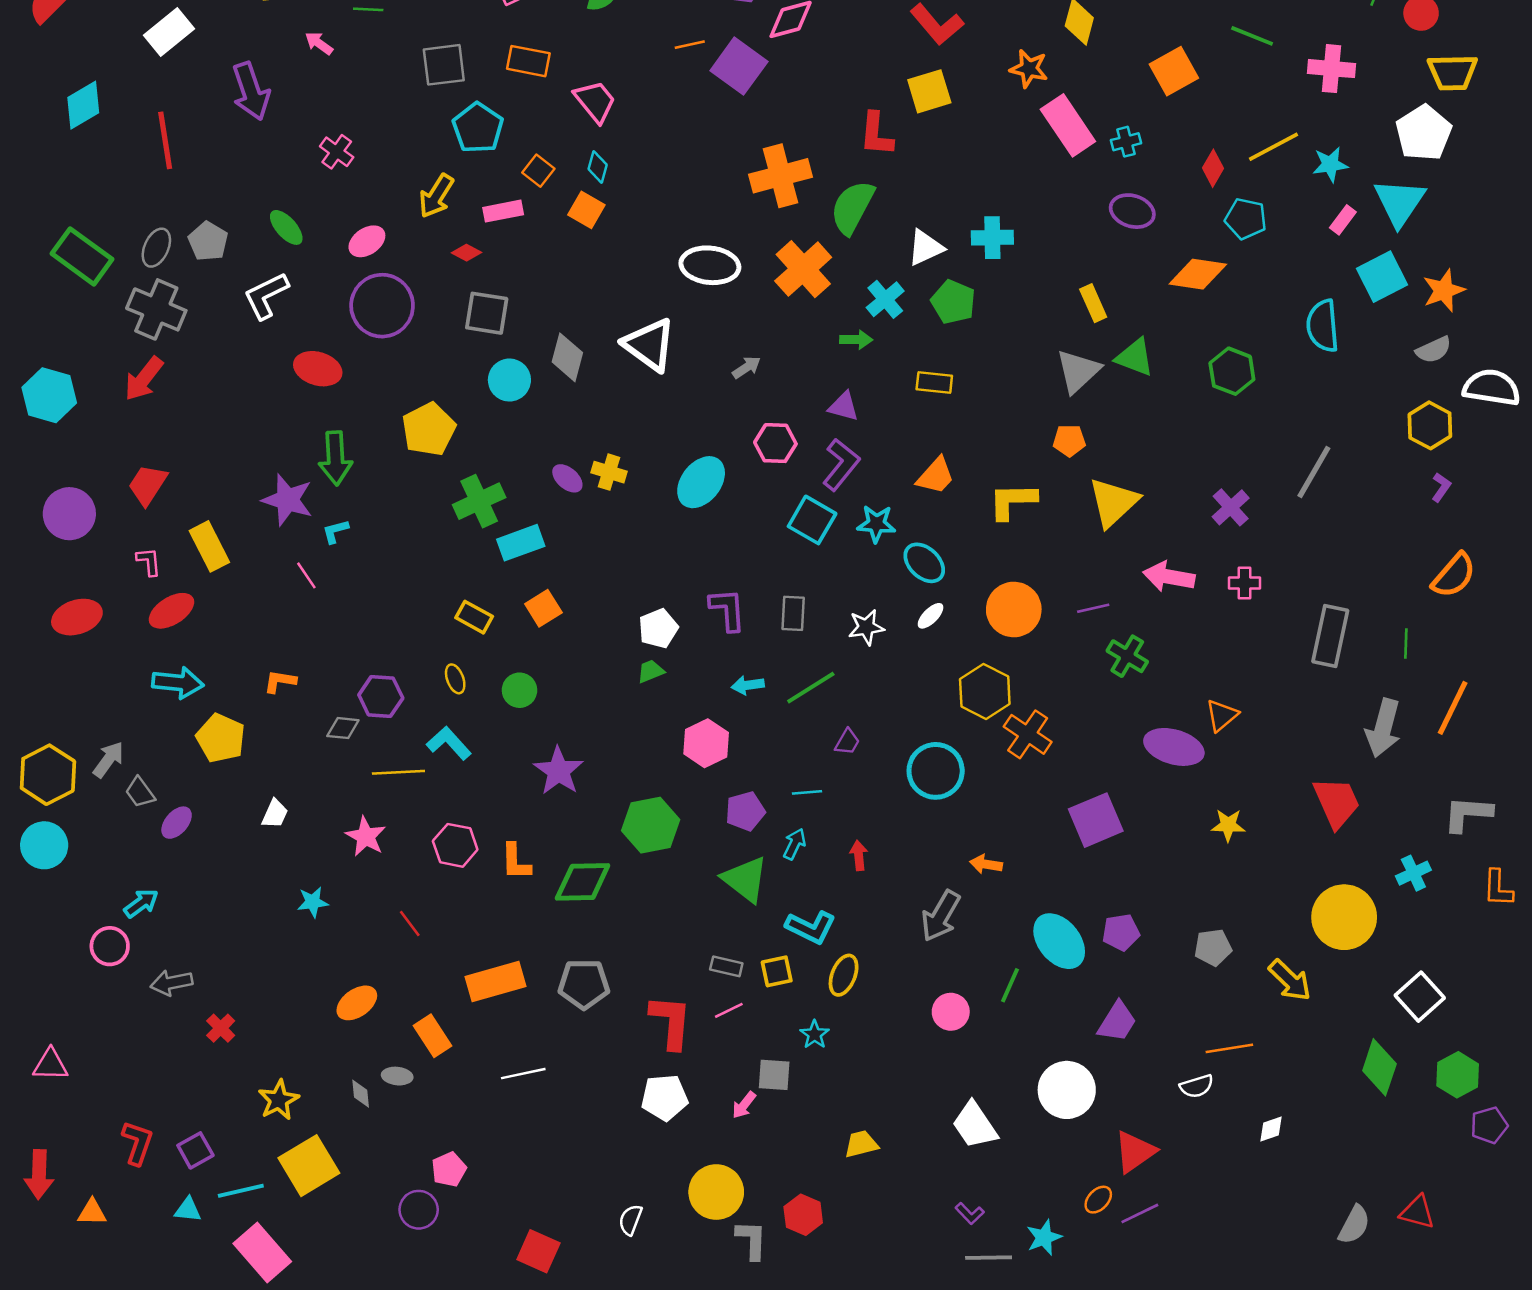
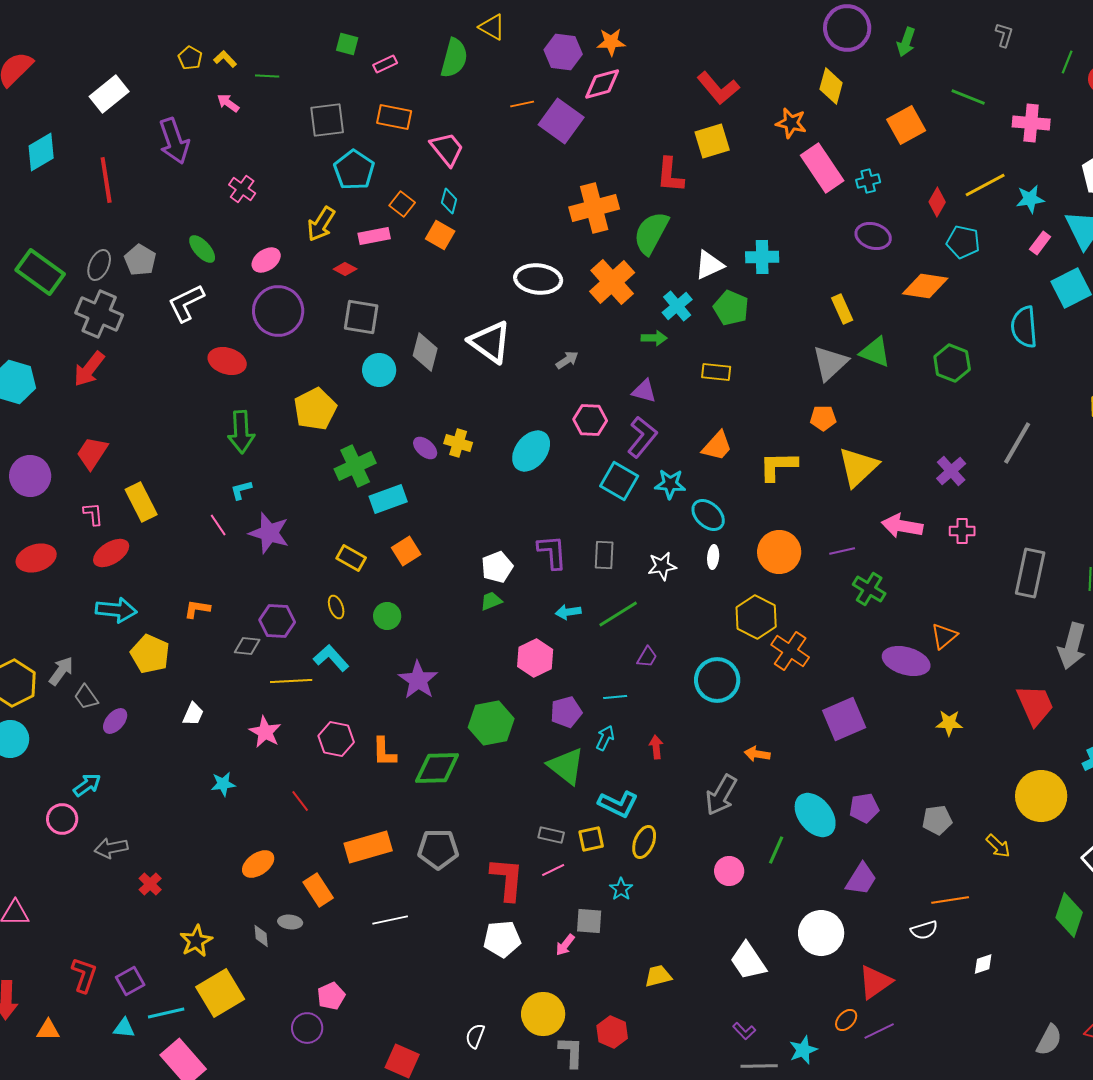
purple star: (287, 500) -> (269, 533), moved
white ellipse: (931, 616) -> (713, 557), turned -40
yellow arrow: (1290, 980) -> (998, 846), size x0.7

